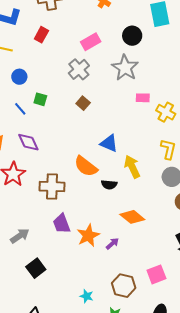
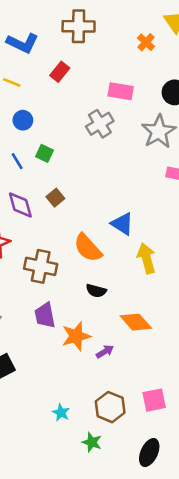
pink rectangle: (91, 42) -> (121, 91), turned 30
brown square: (83, 103) -> (55, 198), moved
black semicircle: (109, 185) -> (96, 291), moved

